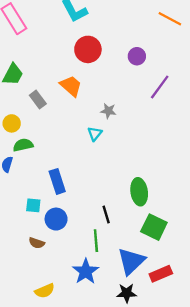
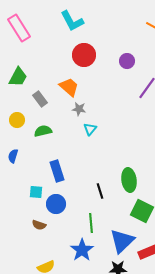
gray star: (108, 111) -> (79, 109), moved
green semicircle: (23, 145) -> (43, 131), moved
black line: (106, 214) -> (100, 191), moved

